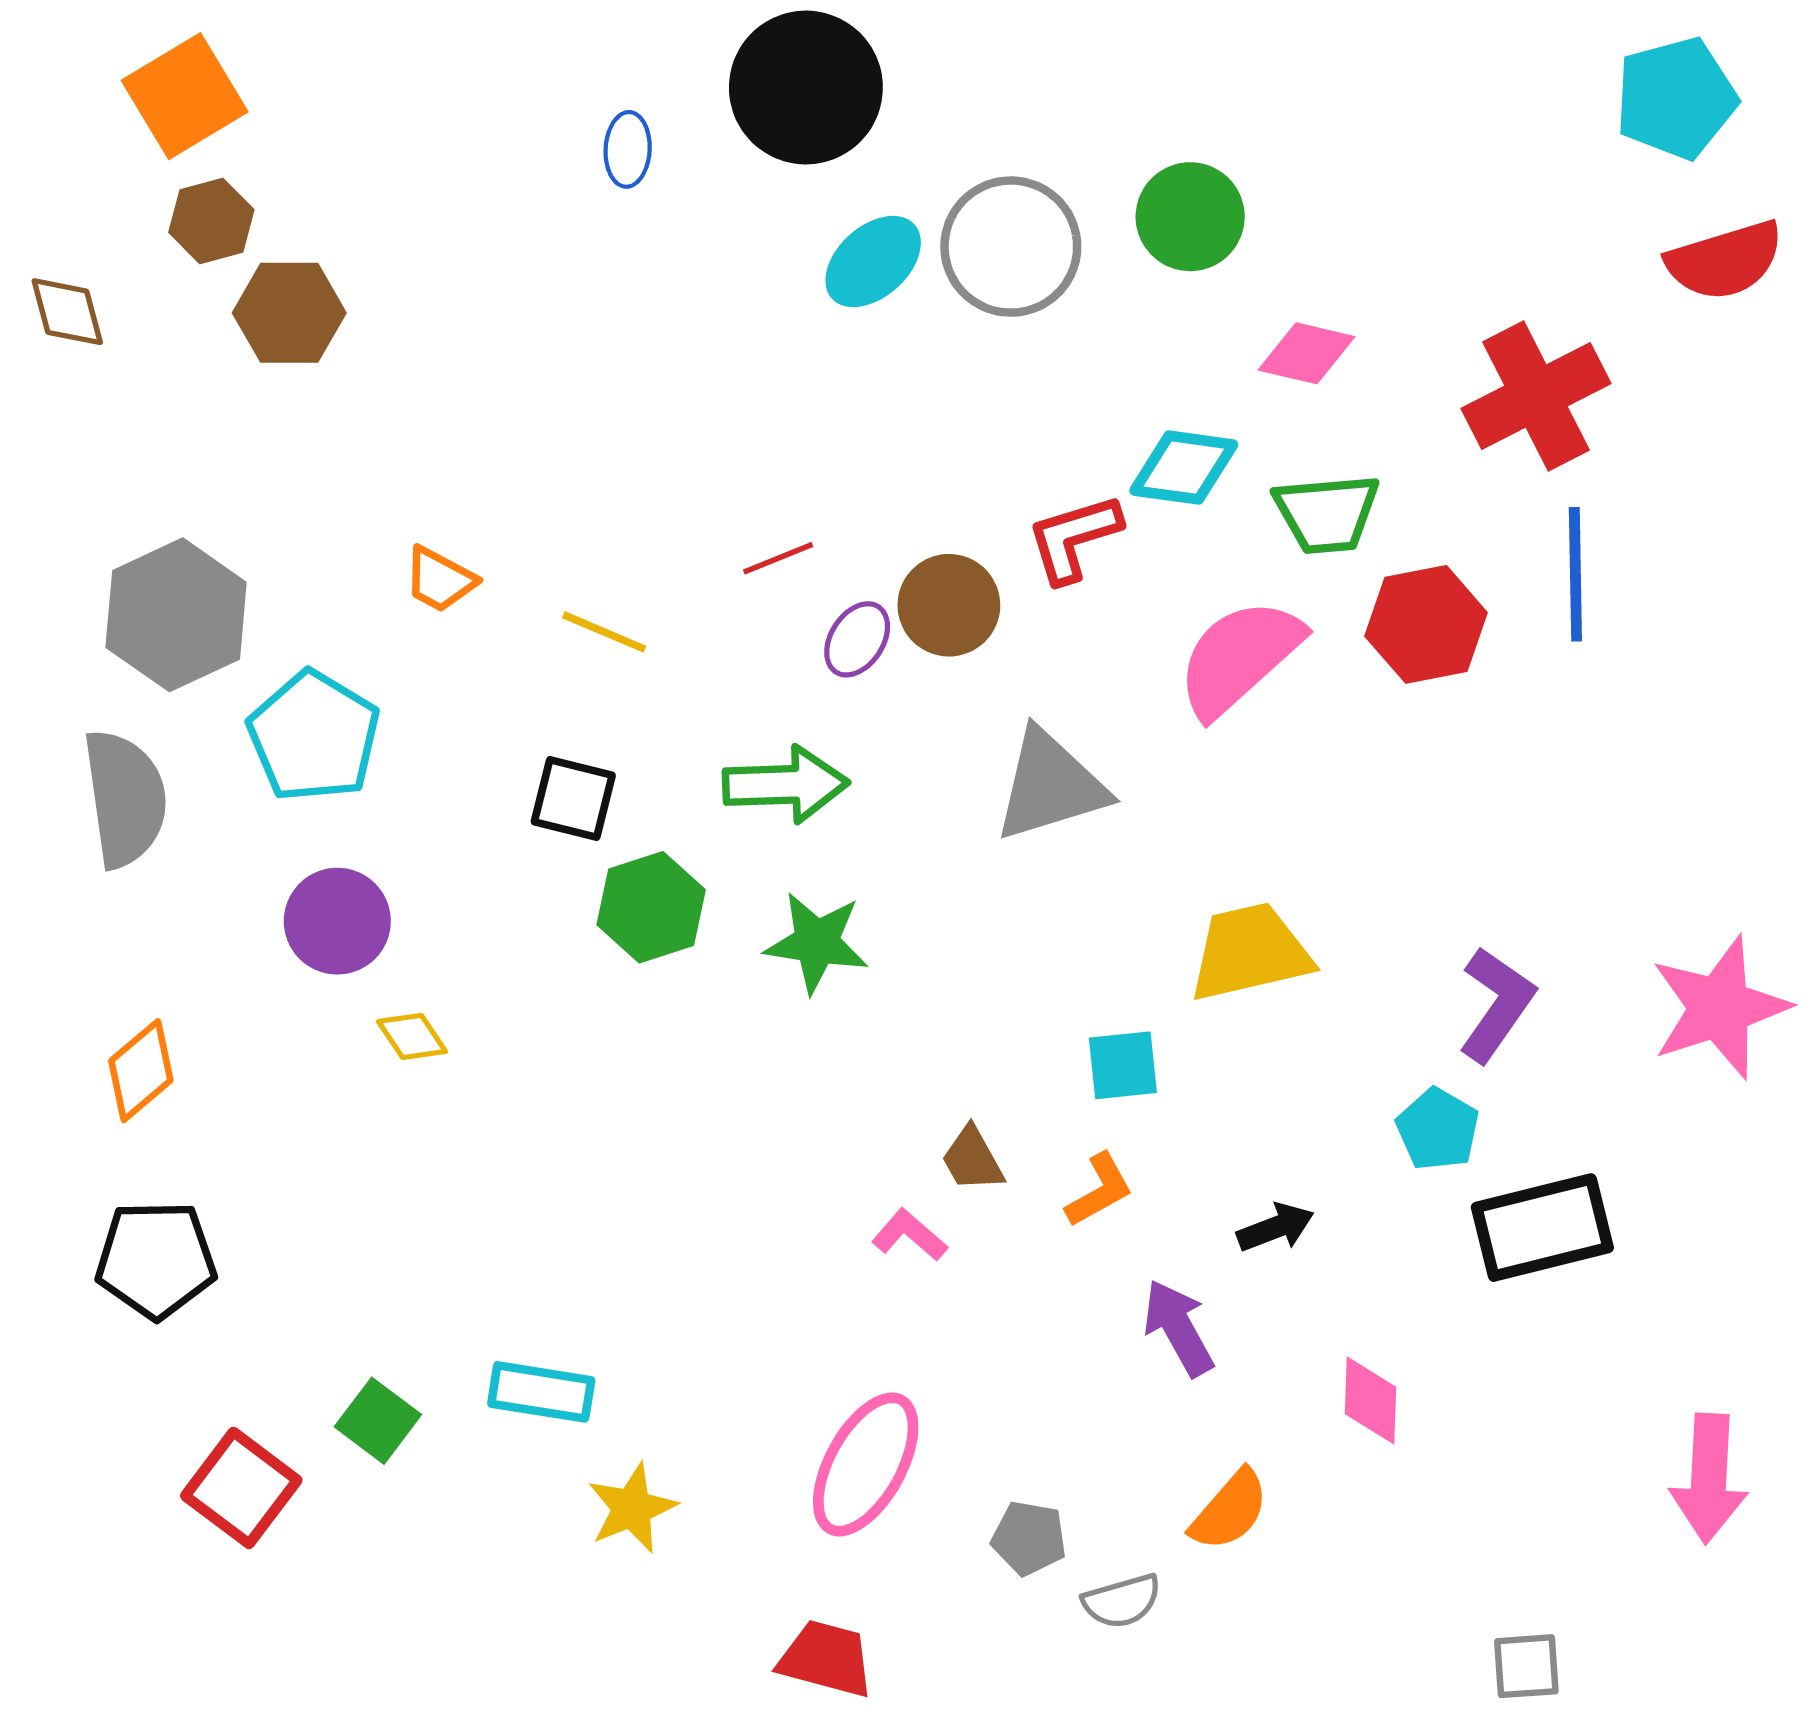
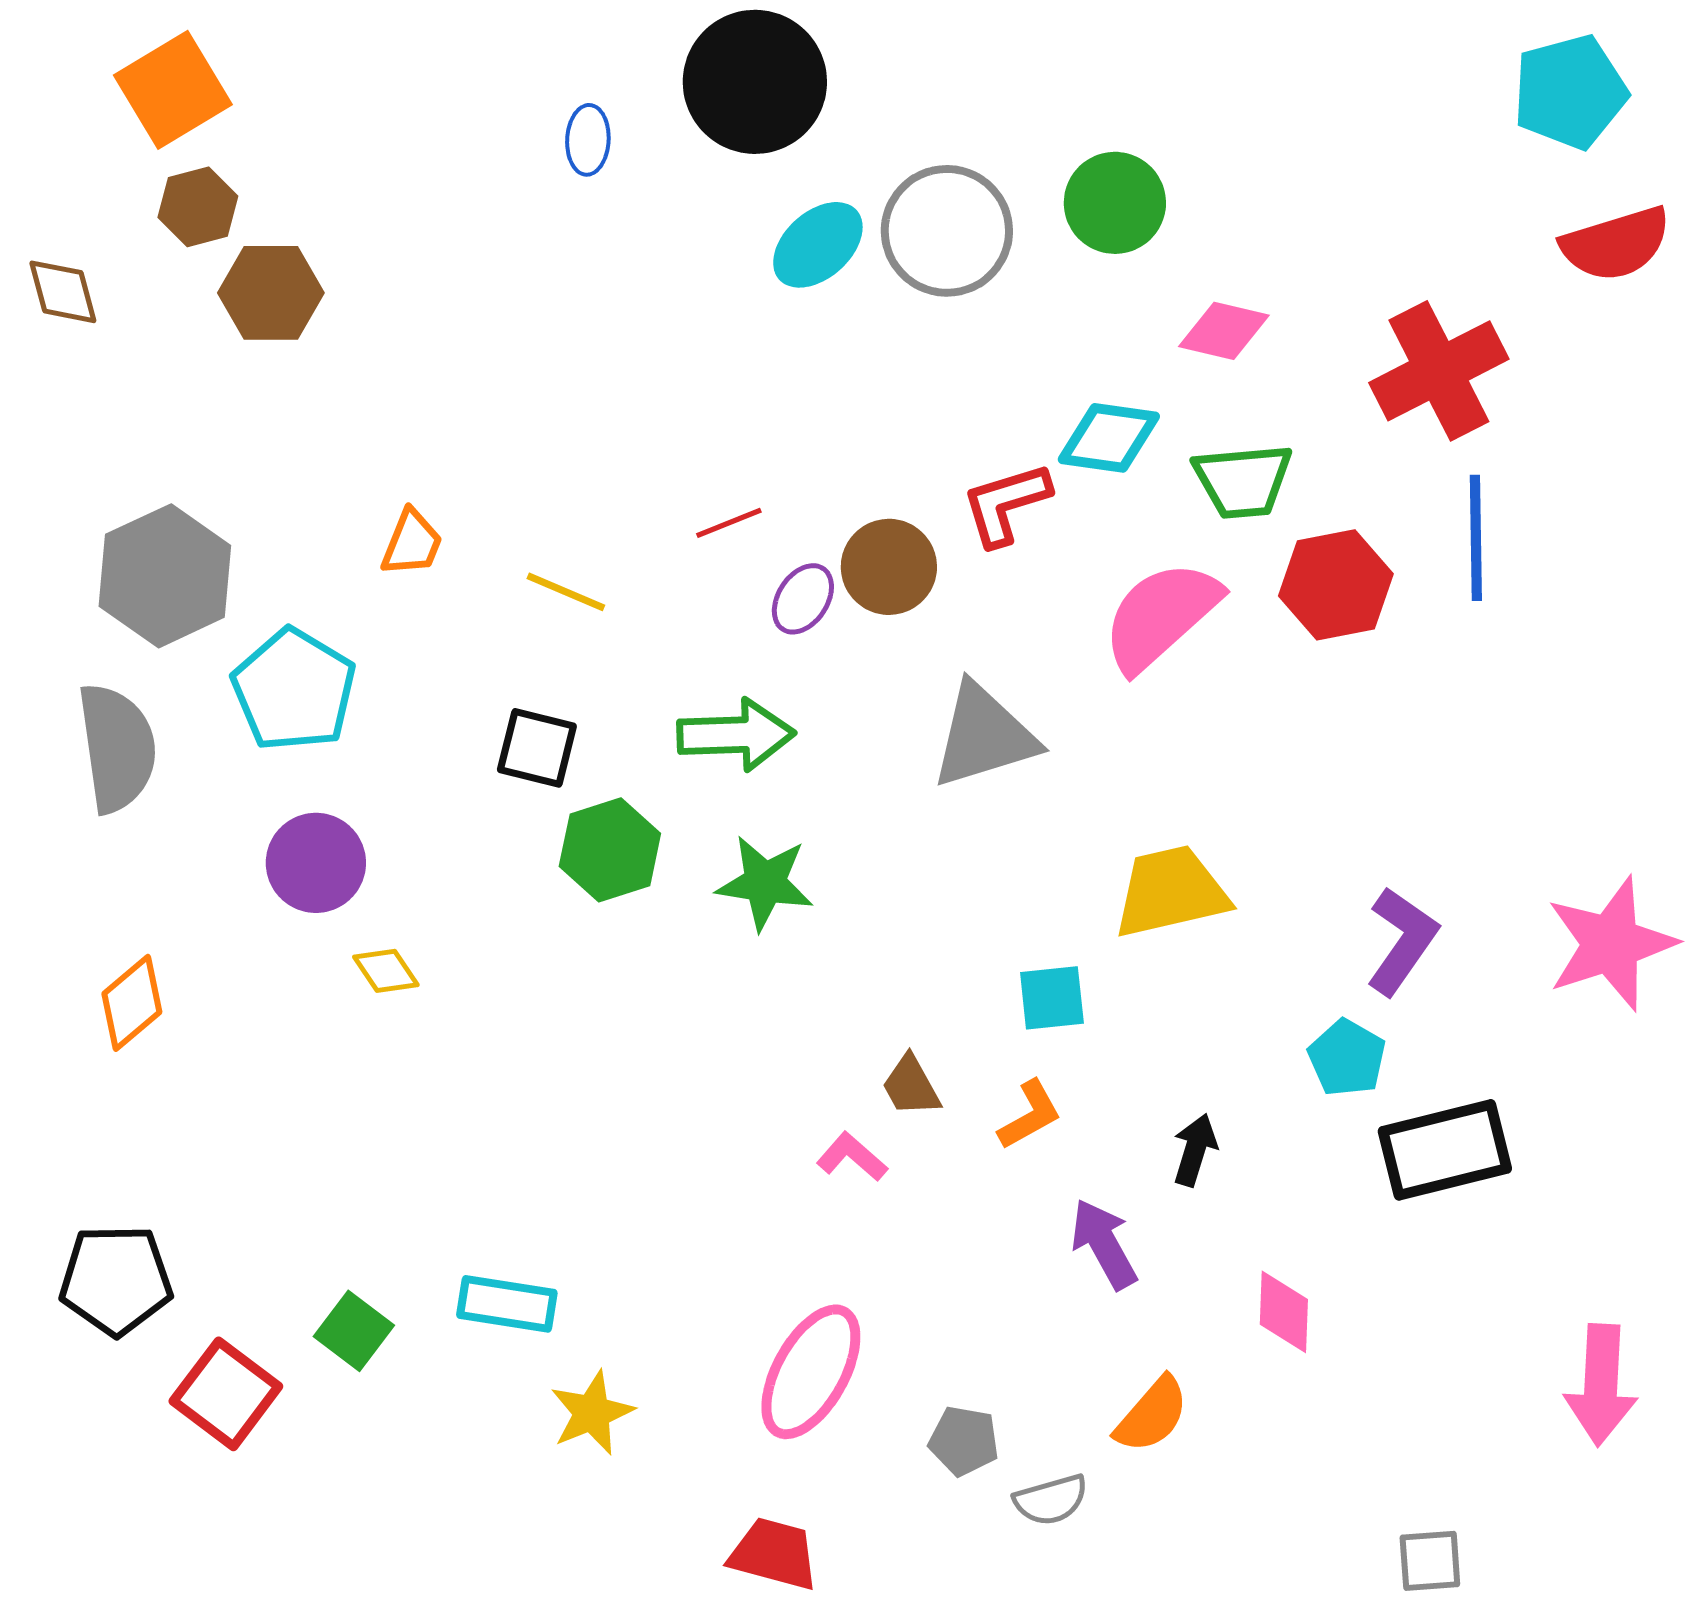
orange trapezoid: (440, 580) -> (412, 543), turned -96
black arrow: (1276, 1228) -> (1195, 1150), turned -52
black pentagon: (156, 1260) -> (116, 1280), moved

